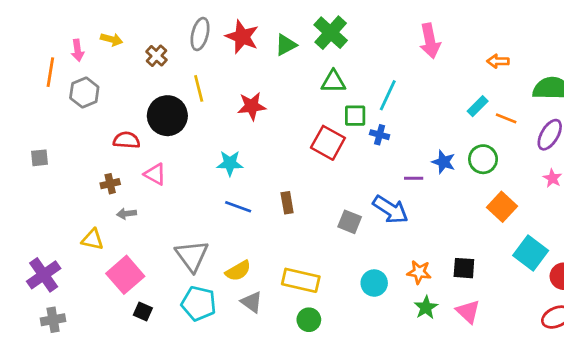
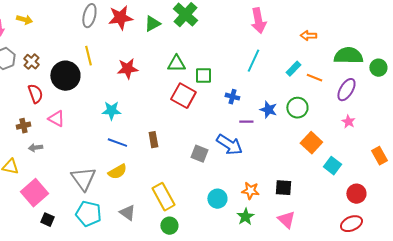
red star: (242, 37) -> (120, 18), turned -30
brown cross: (156, 56) -> (31, 62), moved
green triangle: (333, 82) -> (176, 64), moved
cyan line: (388, 95) -> (253, 61), moved
blue cross: (380, 135) -> (232, 97), moved
red semicircle: (127, 140) -> (35, 94), turned 66
cyan square: (531, 253) -> (332, 166), moved, size x0.7
yellow semicircle: (238, 271) -> (117, 172), moved
yellow rectangle: (301, 280) -> (163, 197), turned 48
green star: (426, 307) -> (245, 217), moved

